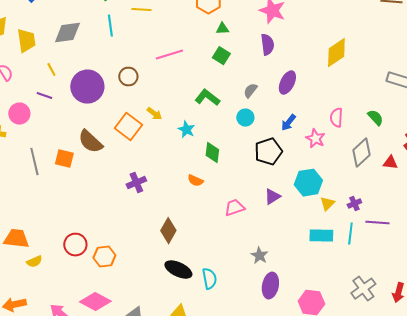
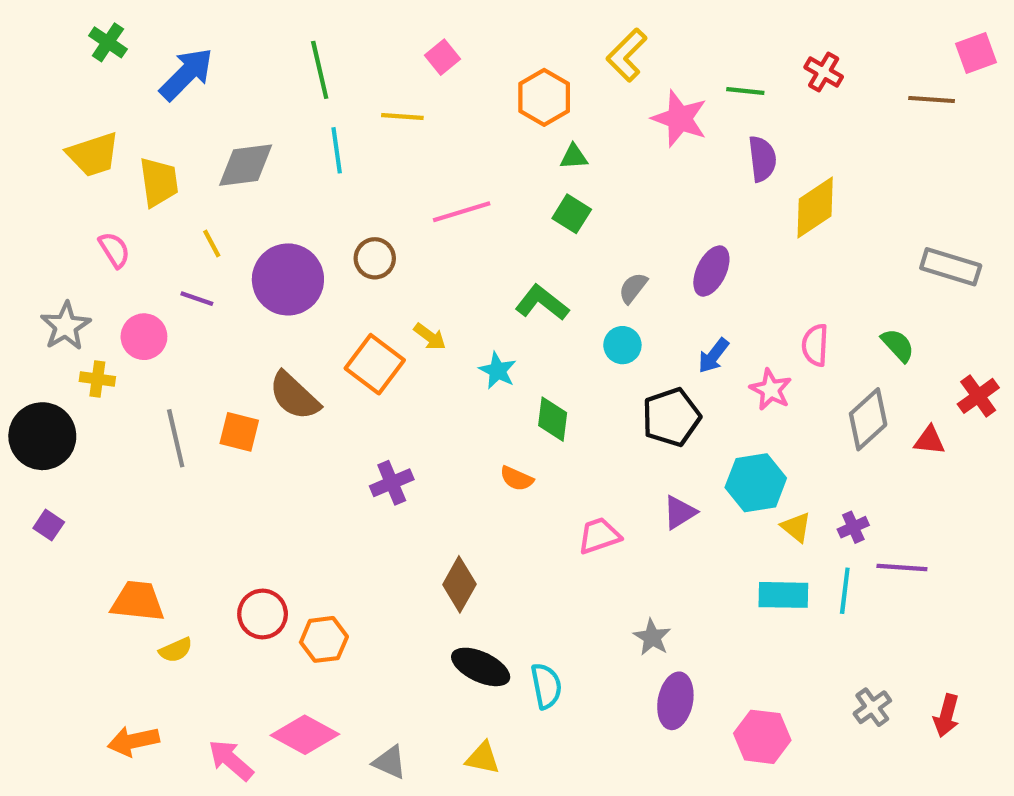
purple semicircle: (267, 45) -> (762, 159), moved
yellow triangle: (327, 204) -> (796, 527), turned -35
gray cross: (363, 289) -> (872, 707), size x0.7

